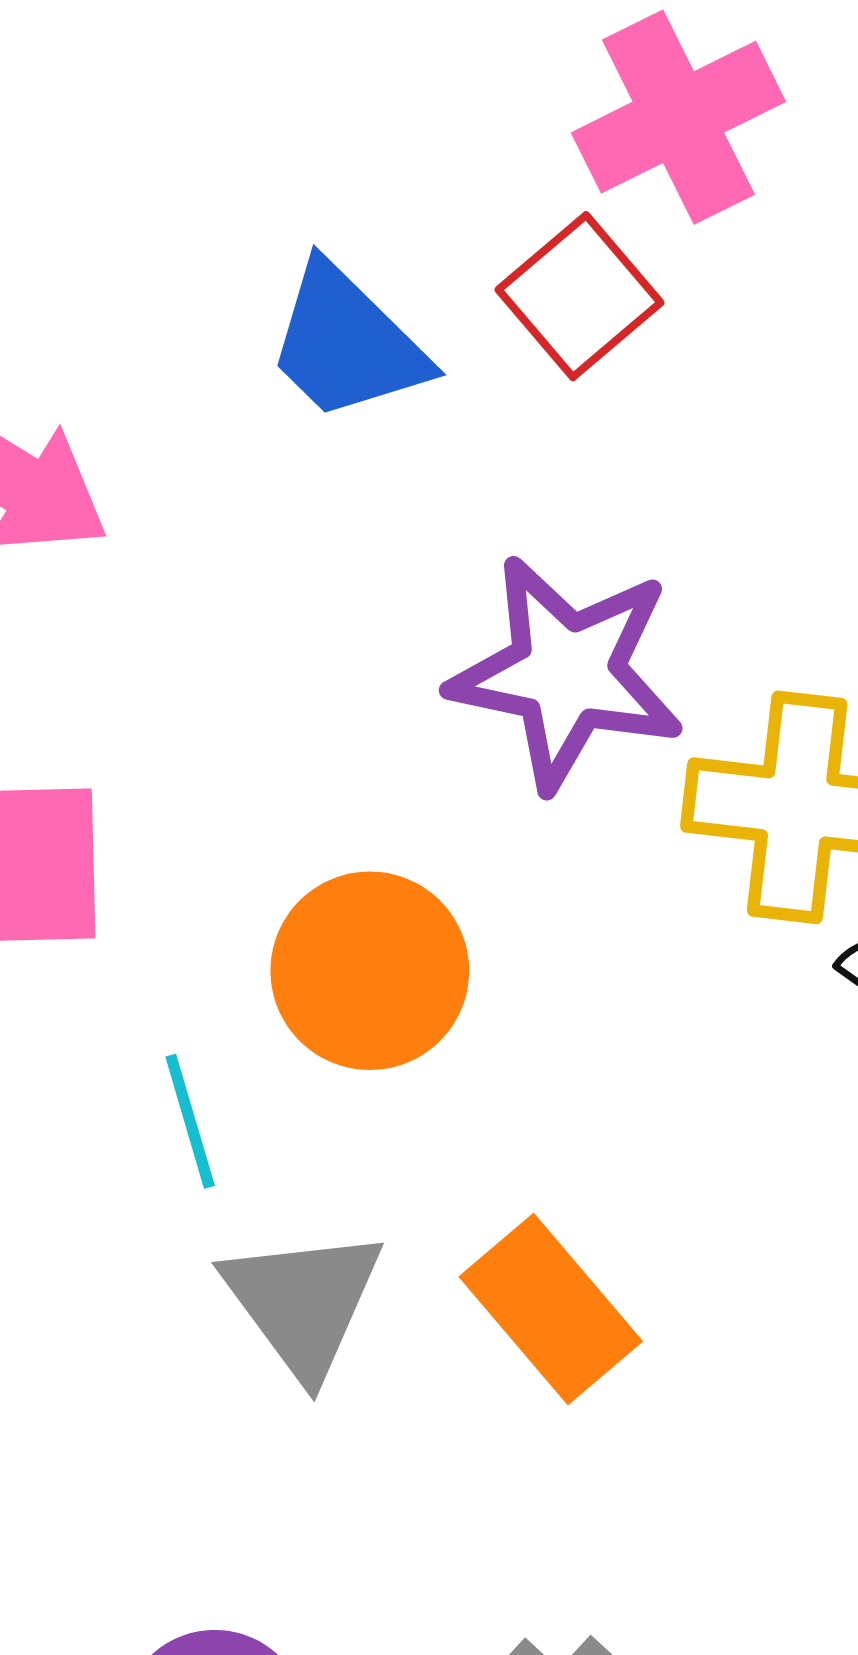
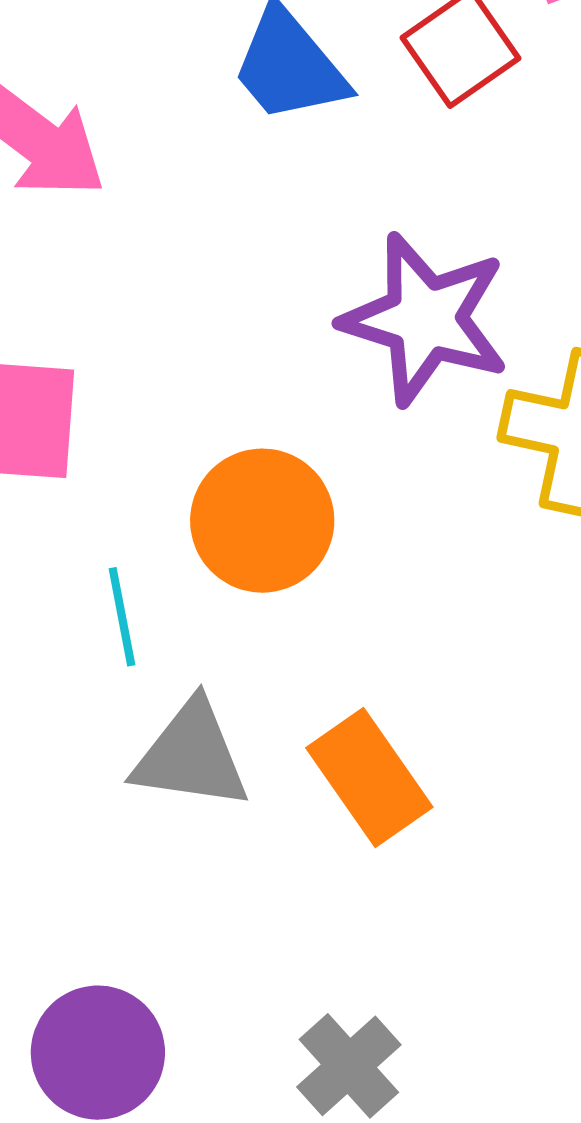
gray triangle: (303, 1302) -> (191, 755), turned -51

